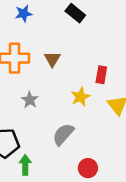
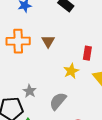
gray star: (30, 100) -> (30, 91), moved

